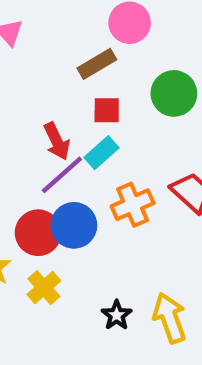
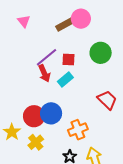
brown rectangle: (97, 64) -> (65, 24), moved
purple line: (62, 175) -> (47, 57), moved
orange cross: (133, 205) -> (78, 130), moved

